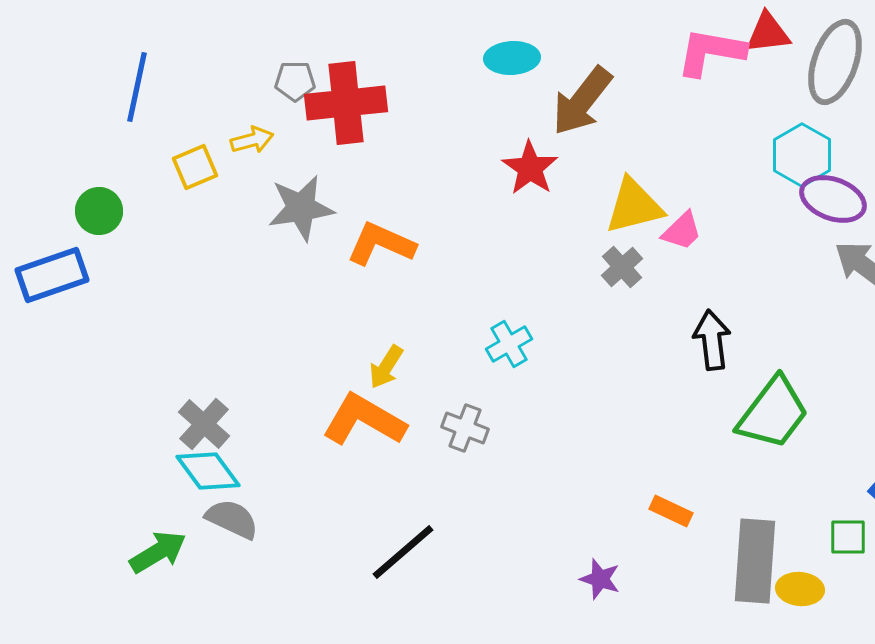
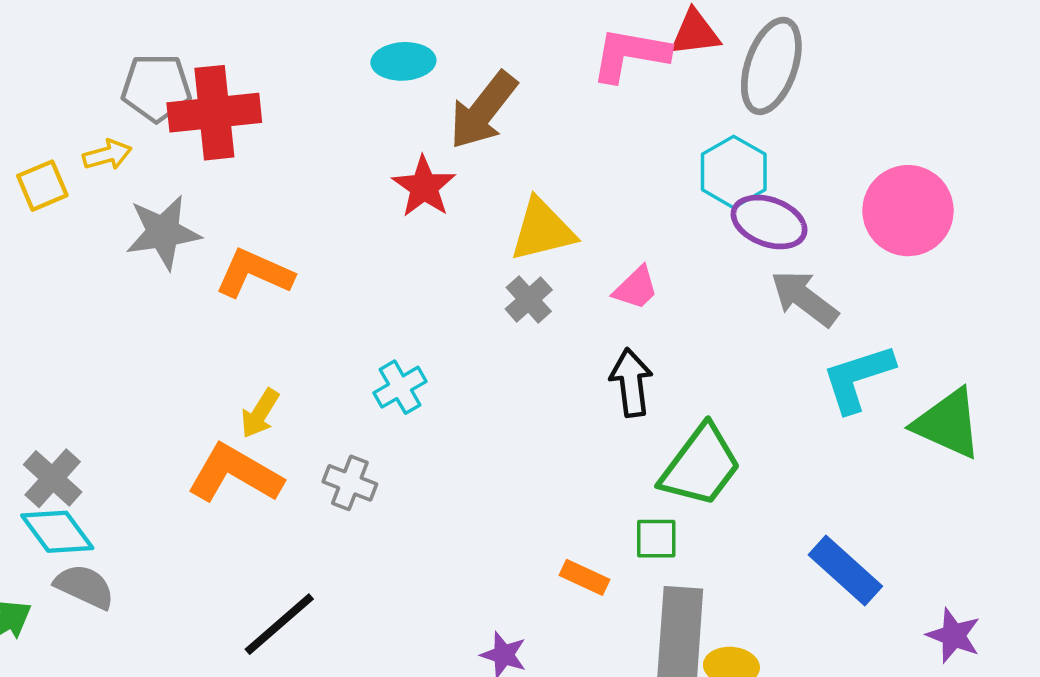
gray pentagon: (295, 81) -> (156, 88), size x1.5
pink trapezoid: (682, 231) -> (636, 288), moved
green square: (848, 537) -> (656, 539), moved

